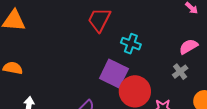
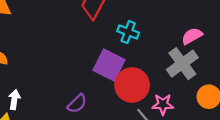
gray cross: (180, 72) -> (182, 64), size x1.8

